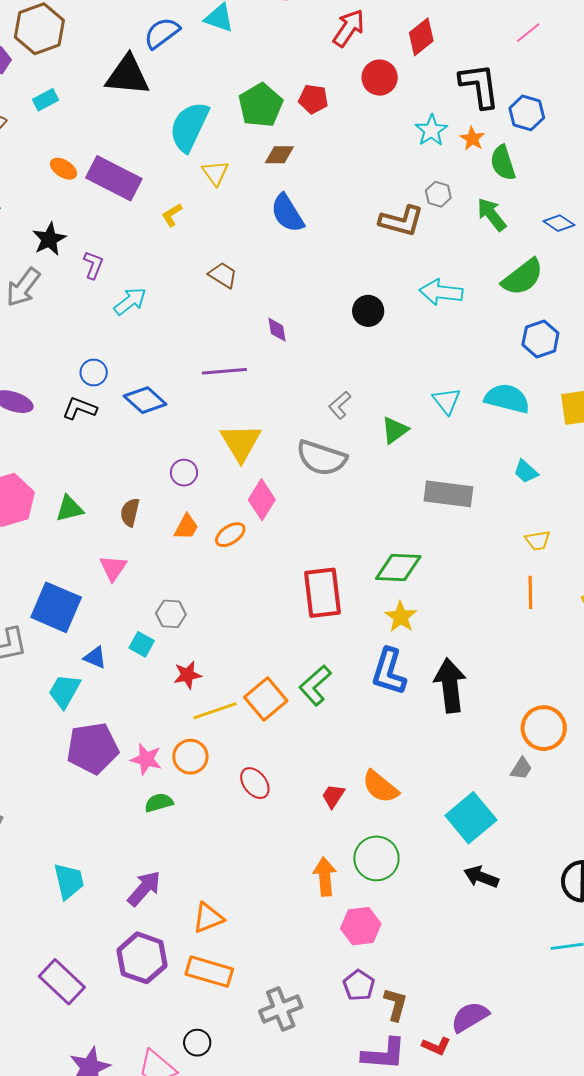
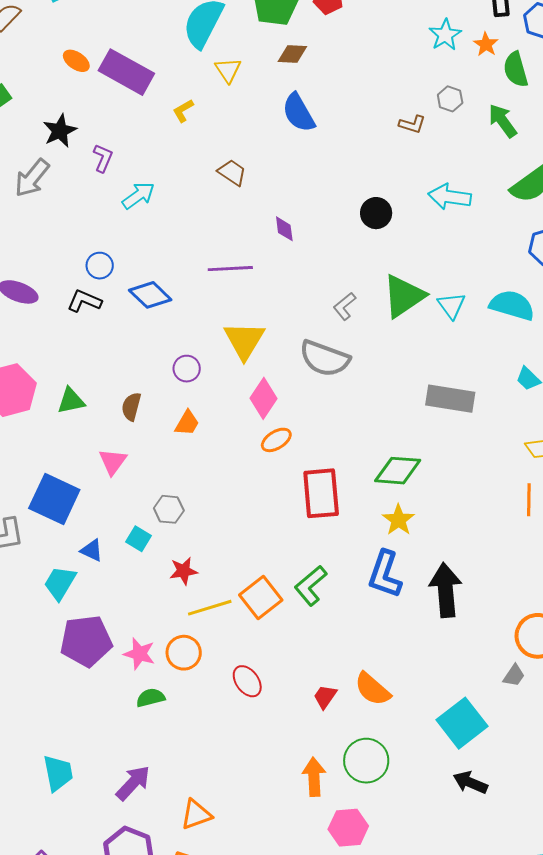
brown L-shape: (401, 221) -> (412, 124), size x0.6
green triangle: (395, 430) -> (404, 296), moved, size x1.6
orange ellipse: (230, 535) -> (276, 440), moved

